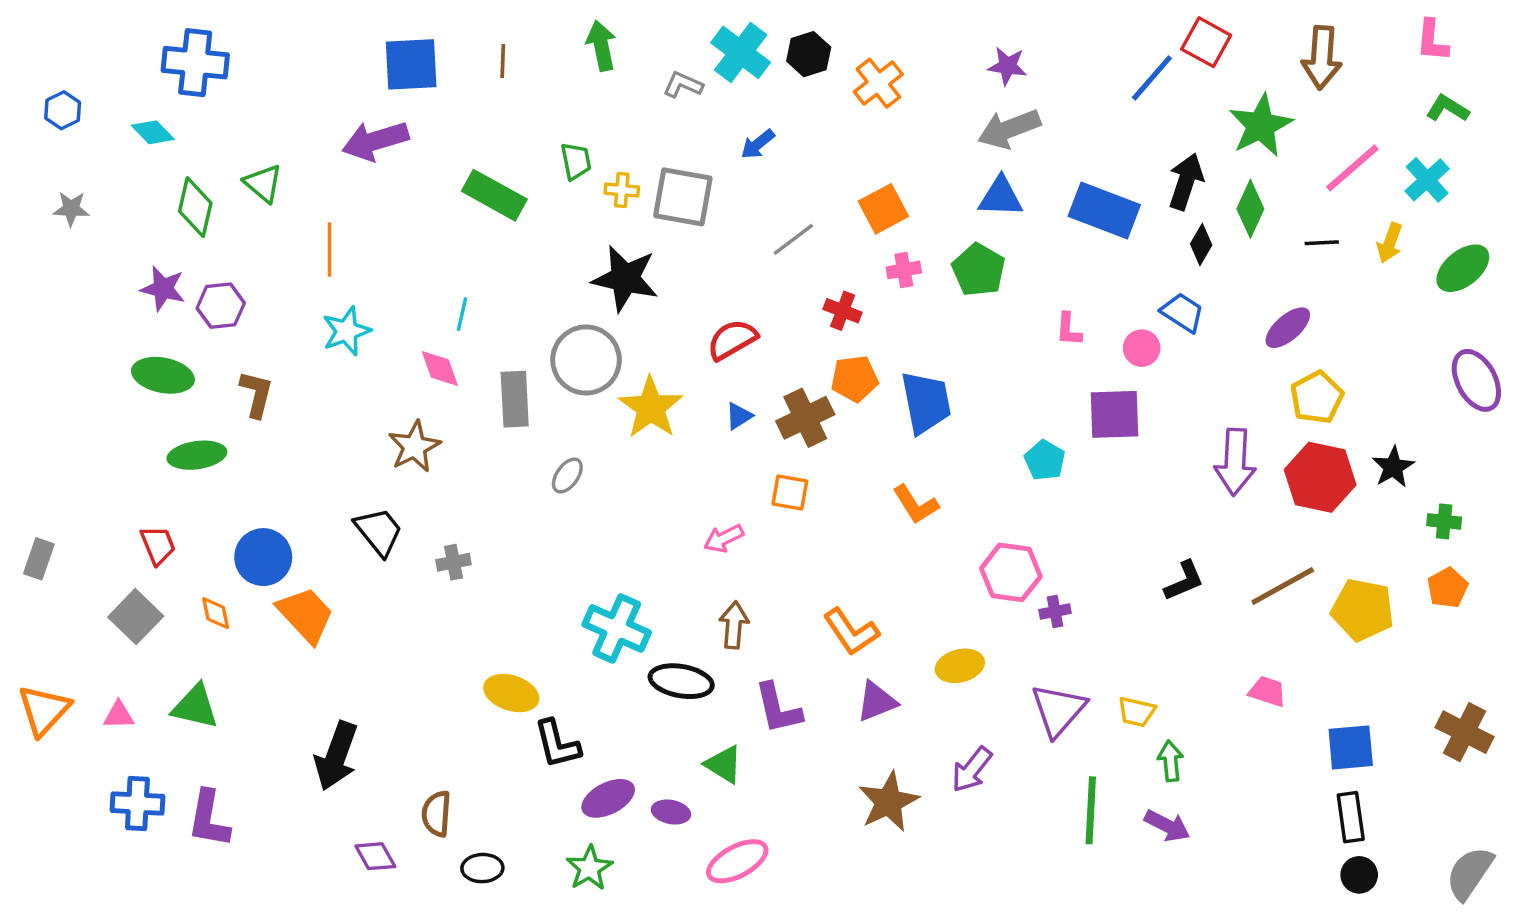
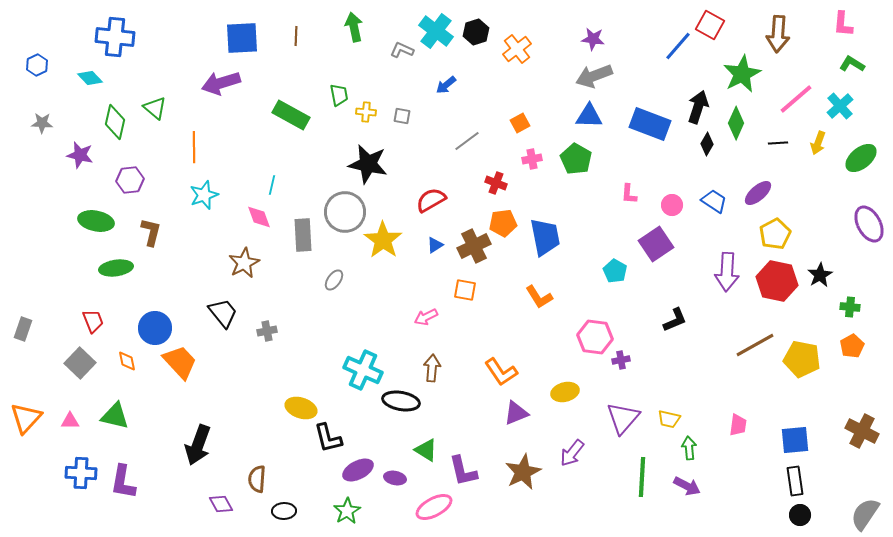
gray square: (683, 197) -> (402, 116), size x0.5
orange square: (883, 209) -> (520, 123), size x0.7
purple star: (163, 289) -> (80, 155), moved
blue trapezoid: (1182, 312) -> (714, 201), moved
purple square: (1114, 414) -> (656, 244), turned -32
black L-shape: (1184, 581) -> (675, 320), moved
pink trapezoid: (1267, 691) -> (738, 425), moved, turned 80
purple L-shape: (778, 708) -> (463, 471), moved

